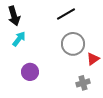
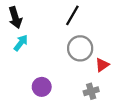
black line: (66, 14) -> (72, 15), turned -30
purple circle: (30, 72) -> (42, 87), moved

